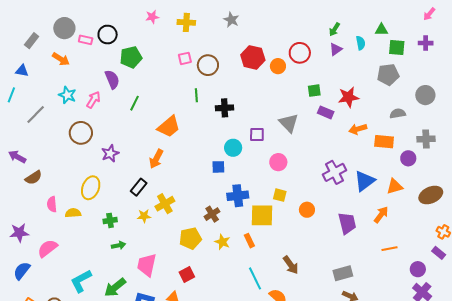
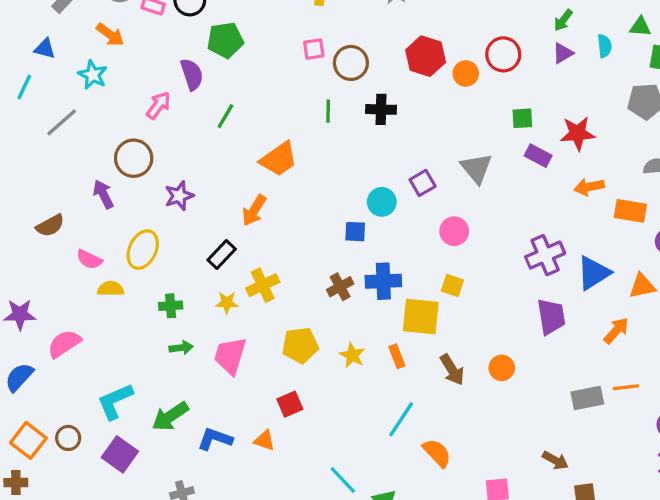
cyan star: (67, 95) -> (93, 75), moved
black cross: (225, 108) -> (381, 109), moved
purple square: (257, 134) -> (423, 183), turned -35
purple arrow: (17, 157) -> (103, 194), moved, turned 30
pink semicircle: (52, 204) -> (89, 259), moved, turned -63
orange circle: (307, 210) -> (502, 368), moved
brown cross: (212, 214) -> (340, 287), moved
purple trapezoid: (347, 223) -> (551, 317), moved
pink trapezoid: (147, 265) -> (230, 356), moved
brown arrow: (291, 265) -> (452, 370), moved
gray rectangle: (343, 273) -> (587, 398), moved
cyan line: (255, 278) -> (401, 419), turned 55

